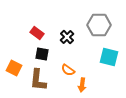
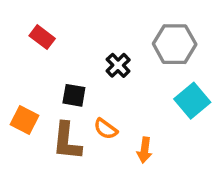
red rectangle: (37, 33) -> (42, 37), moved
cyan square: (109, 57) -> (192, 101), turned 36
orange semicircle: (68, 70) -> (106, 129), moved

